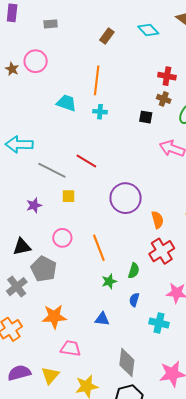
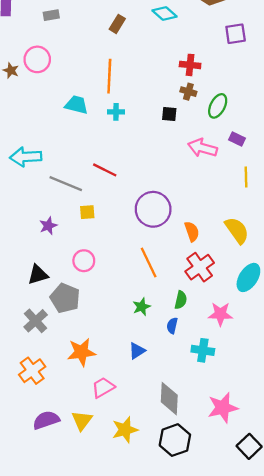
orange line: (99, 248) -> (149, 263), moved
green semicircle: (134, 271) -> (181, 300), moved
blue triangle: (102, 319) -> (137, 351), turned -35
pink trapezoid: (71, 348) -> (103, 387), turned -35

